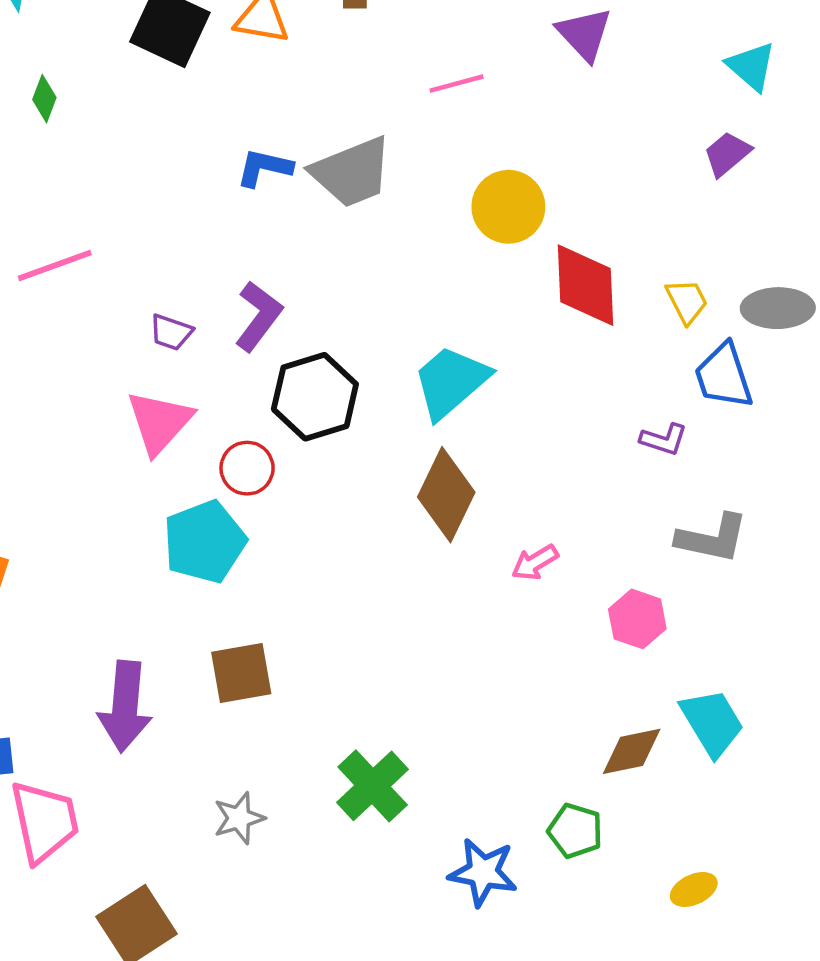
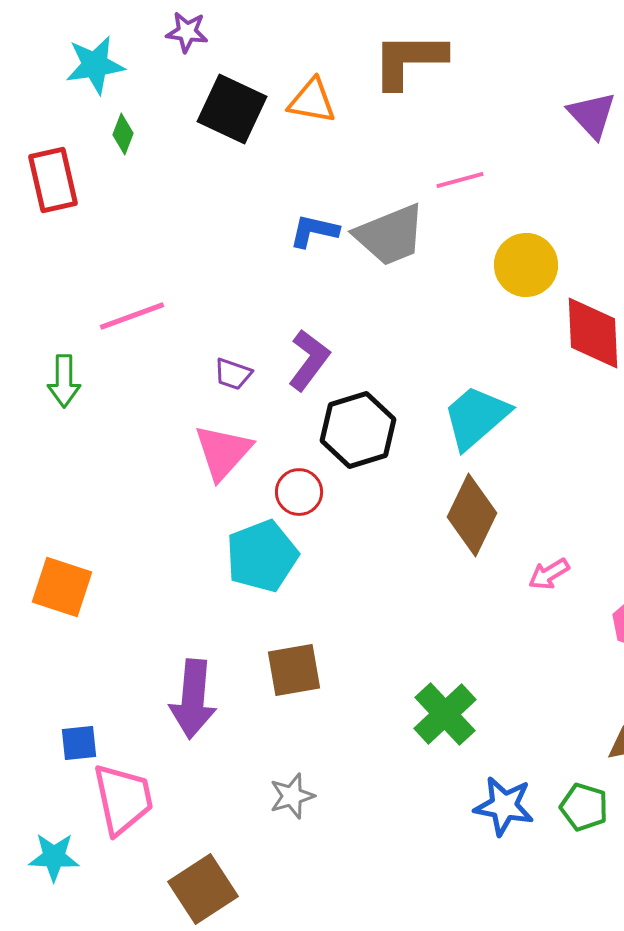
pink line: (457, 84) -> (460, 180), moved
green diamond: (44, 99) -> (123, 134), moved
green cross: (373, 786) -> (445, 714), moved
blue star: (483, 872) -> (504, 806), moved

